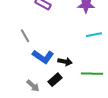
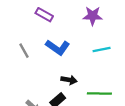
blue L-shape: (43, 57) -> (58, 47), moved

